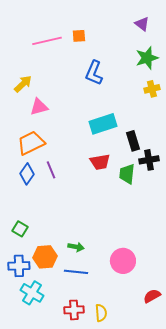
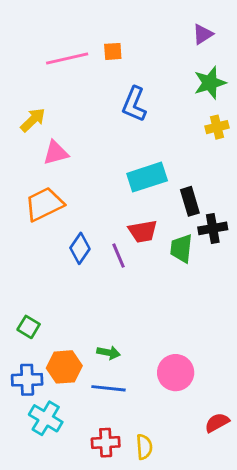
purple triangle: (142, 24) -> (203, 34), turned 49
purple line: (51, 170) -> (118, 256), moved
blue diamond: (27, 174) -> (80, 248), moved

